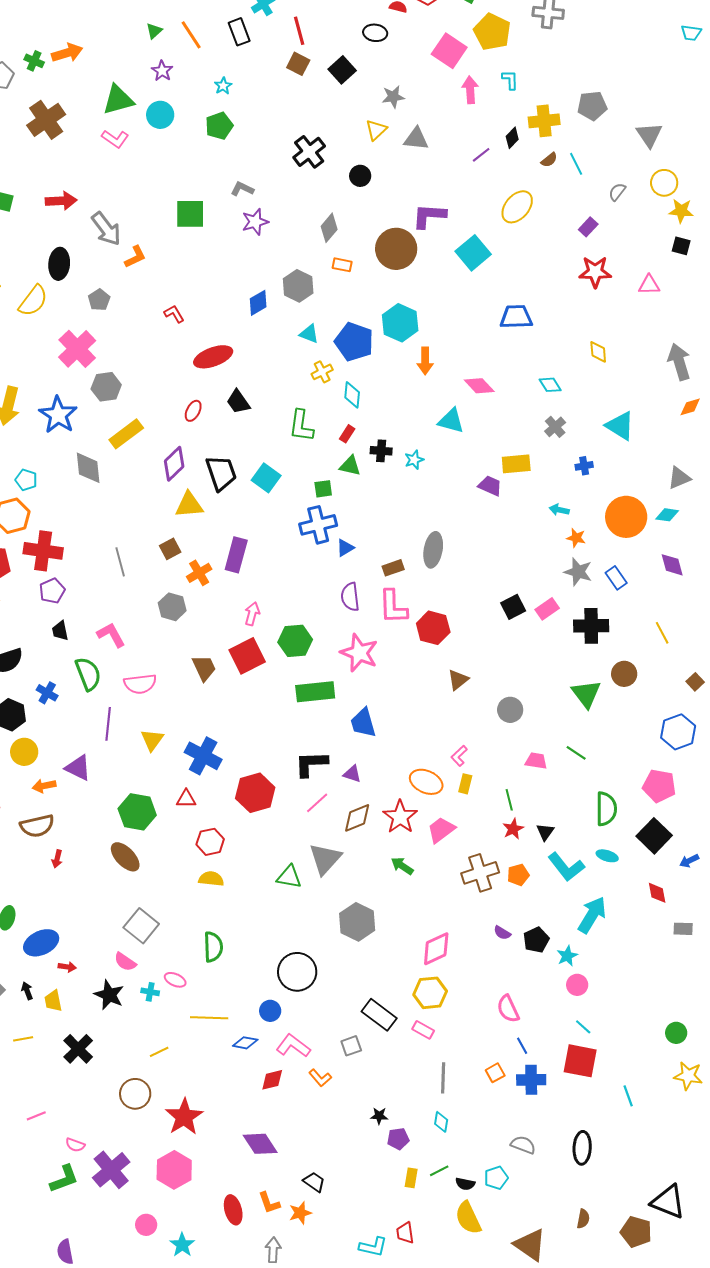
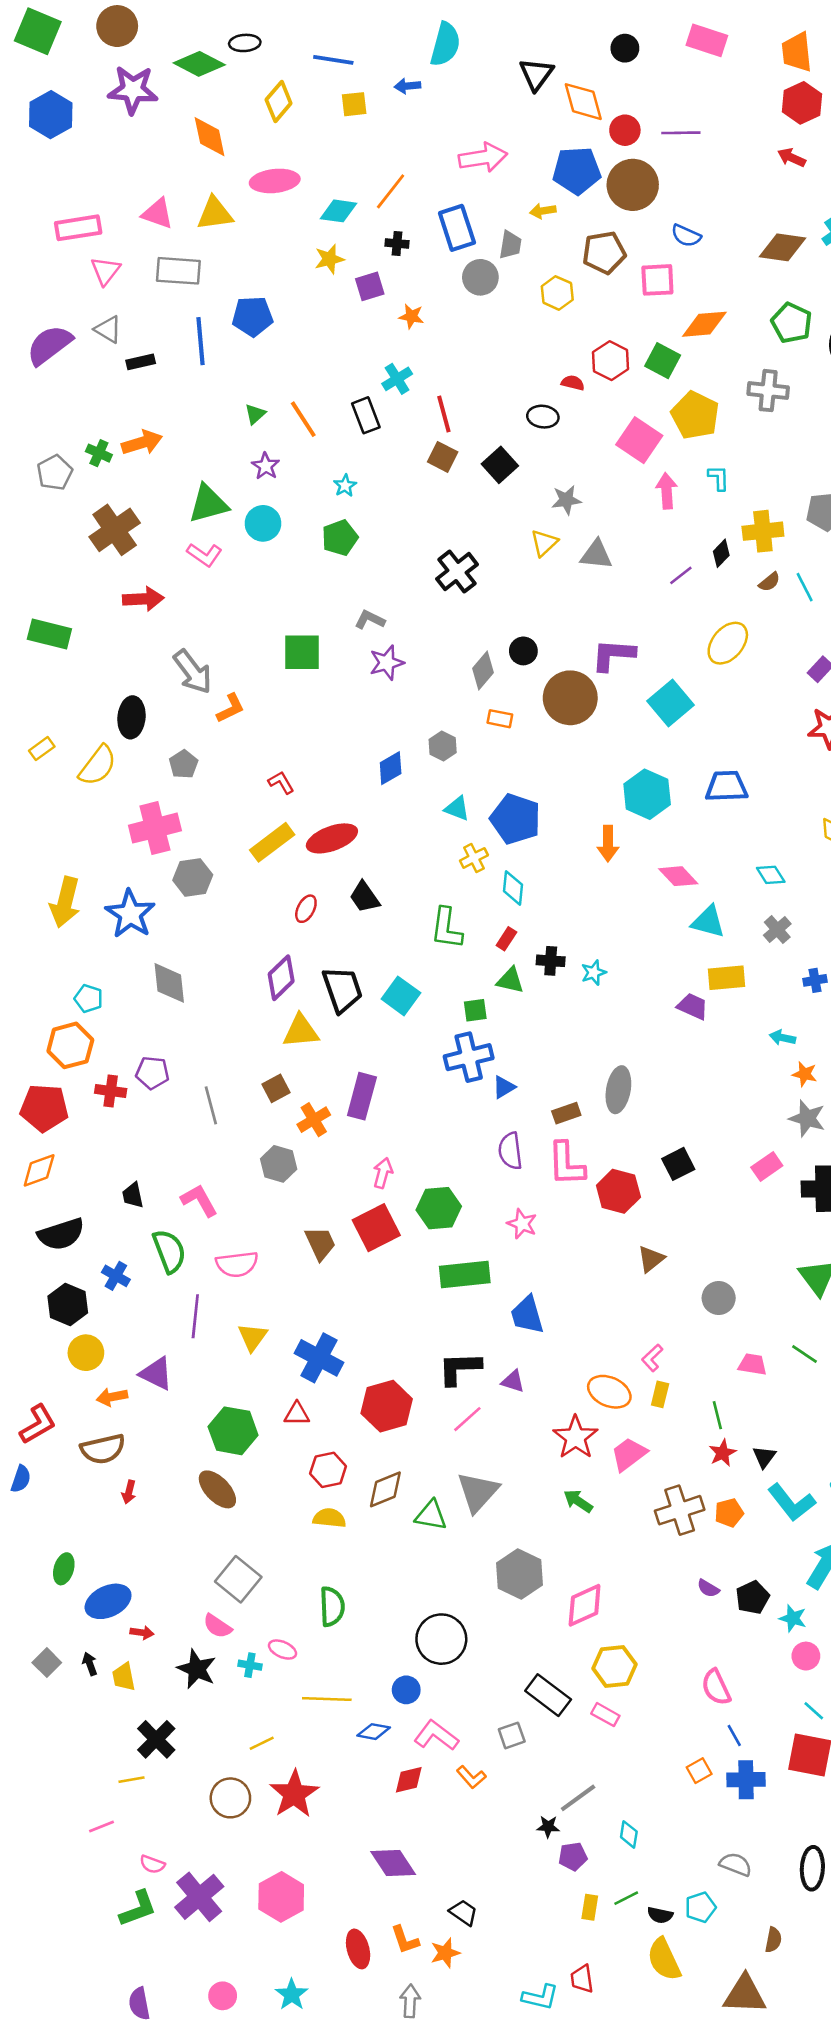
black circle: (360, 176) -> (523, 651), moved
red arrow: (61, 201) -> (143, 599), moved
gray hexagon: (298, 286) -> (443, 746), size x0.7
cyan hexagon: (400, 323) -> (647, 794), moved
pink cross: (77, 349) -> (155, 828), turned 30
cyan triangle: (451, 421) -> (708, 922), moved
yellow rectangle: (126, 434) -> (272, 842), moved
red cross: (43, 551) -> (111, 1091), size x0.6
purple pentagon: (52, 591) -> (152, 1073), moved, turned 30
black square: (513, 607) -> (678, 1164), moved
pink star: (359, 653) -> (522, 1224), size x0.6
brown diamond: (357, 818) -> (385, 1489), moved
pink diamond: (436, 949) -> (585, 1605), moved
cyan star: (567, 956) -> (793, 1618), turned -30
yellow line: (23, 1039) -> (131, 1780), moved
gray line: (443, 1078) -> (578, 1798), moved, turned 52
red star: (184, 1117) -> (294, 1794), moved
brown semicircle: (583, 1219) -> (773, 1940), moved
pink circle: (146, 1225) -> (223, 1996), moved
brown triangle: (530, 1245) -> (745, 1995), turned -33

